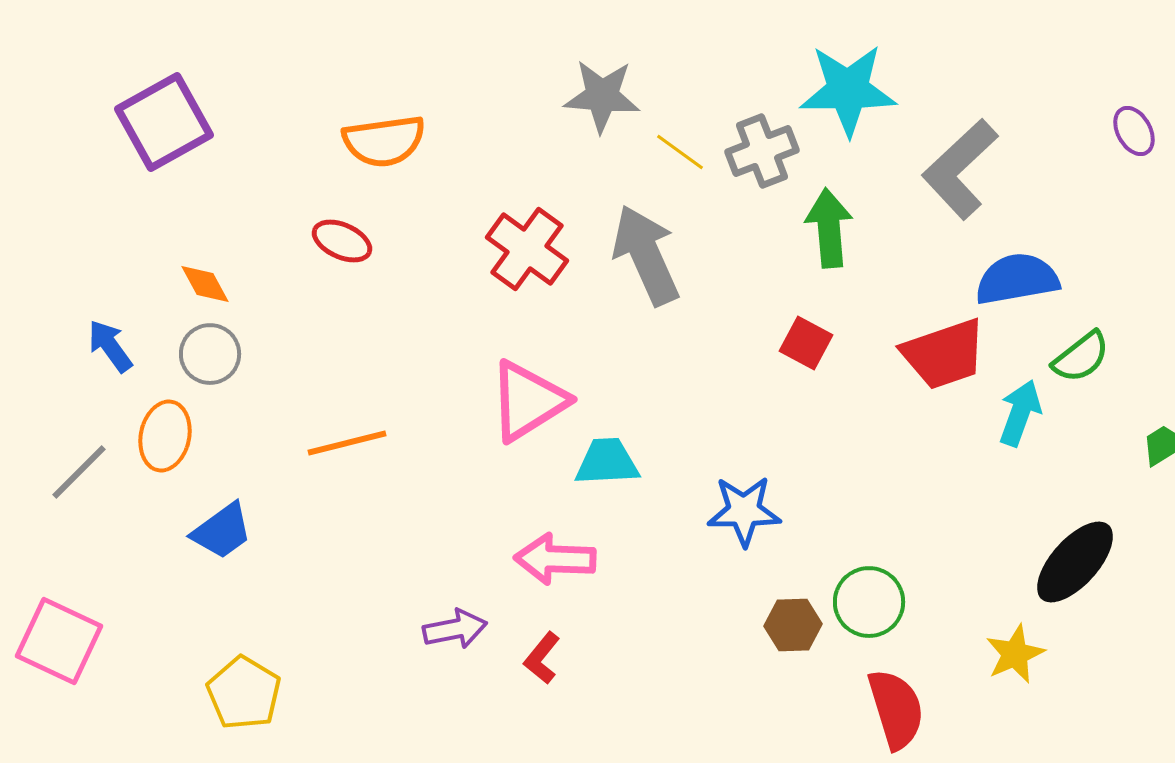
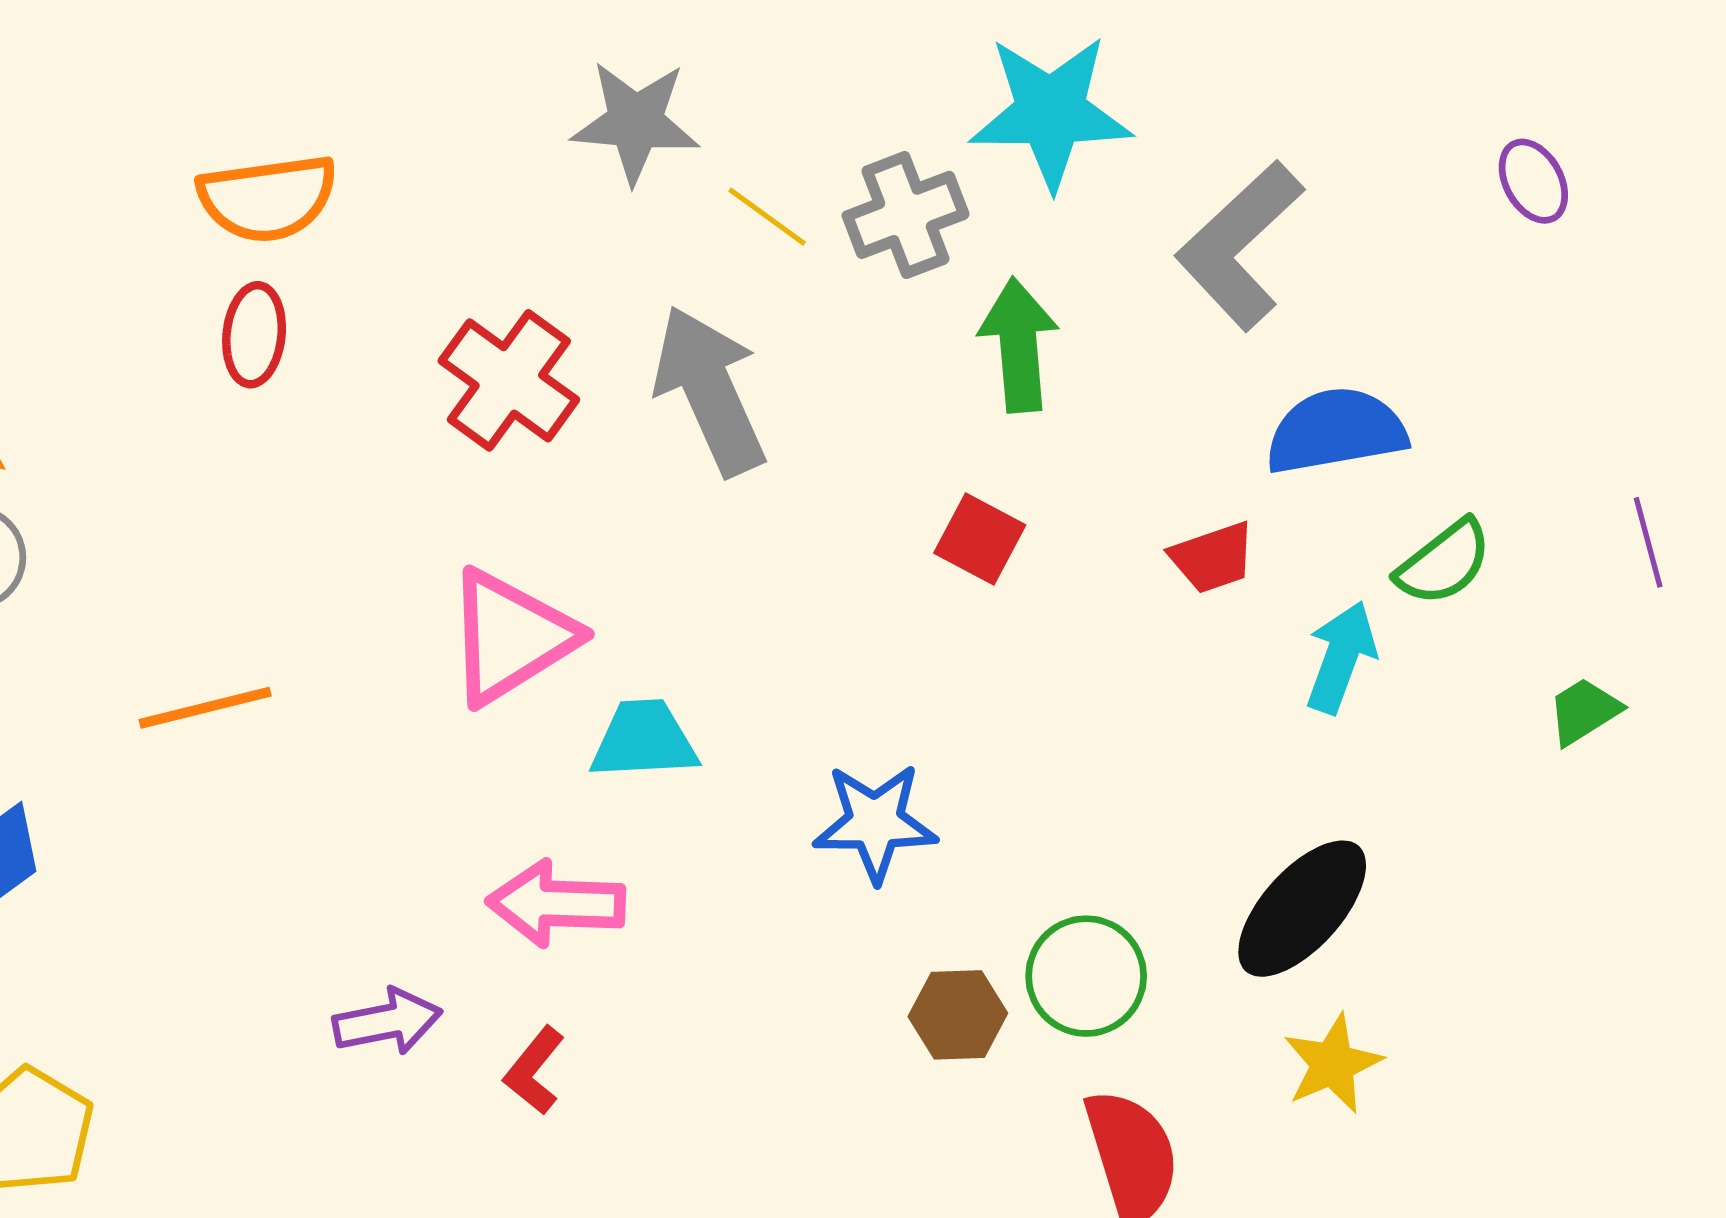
red ellipse: (342, 241) -> (254, 335), moved, turned 72
red trapezoid: (944, 354) -> (1213, 558), size x0.6
black ellipse: (1075, 562) -> (1302, 909), moved

